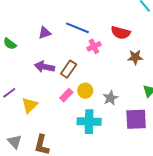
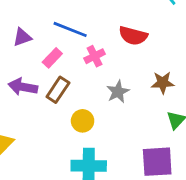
brown star: (135, 57) -> (163, 83), moved
pink rectangle: (66, 95) -> (52, 58), moved
gray star: (110, 98) -> (118, 92), moved

